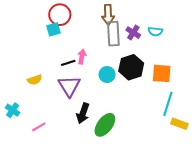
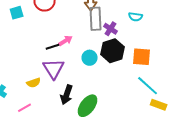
cyan square: (54, 29) -> (17, 13), moved
purple cross: (133, 33) -> (111, 29), moved
pink arrow: (82, 57) -> (66, 41), turned 48
yellow semicircle: (35, 80) -> (34, 83), moved
cyan line: (168, 104) -> (148, 86), turned -65

